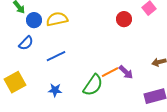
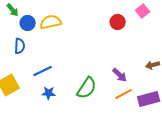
blue semicircle: (26, 43) -> (20, 46), turned -42
blue line: (56, 56) -> (43, 71), moved
orange line: (110, 72) -> (124, 94), moved

